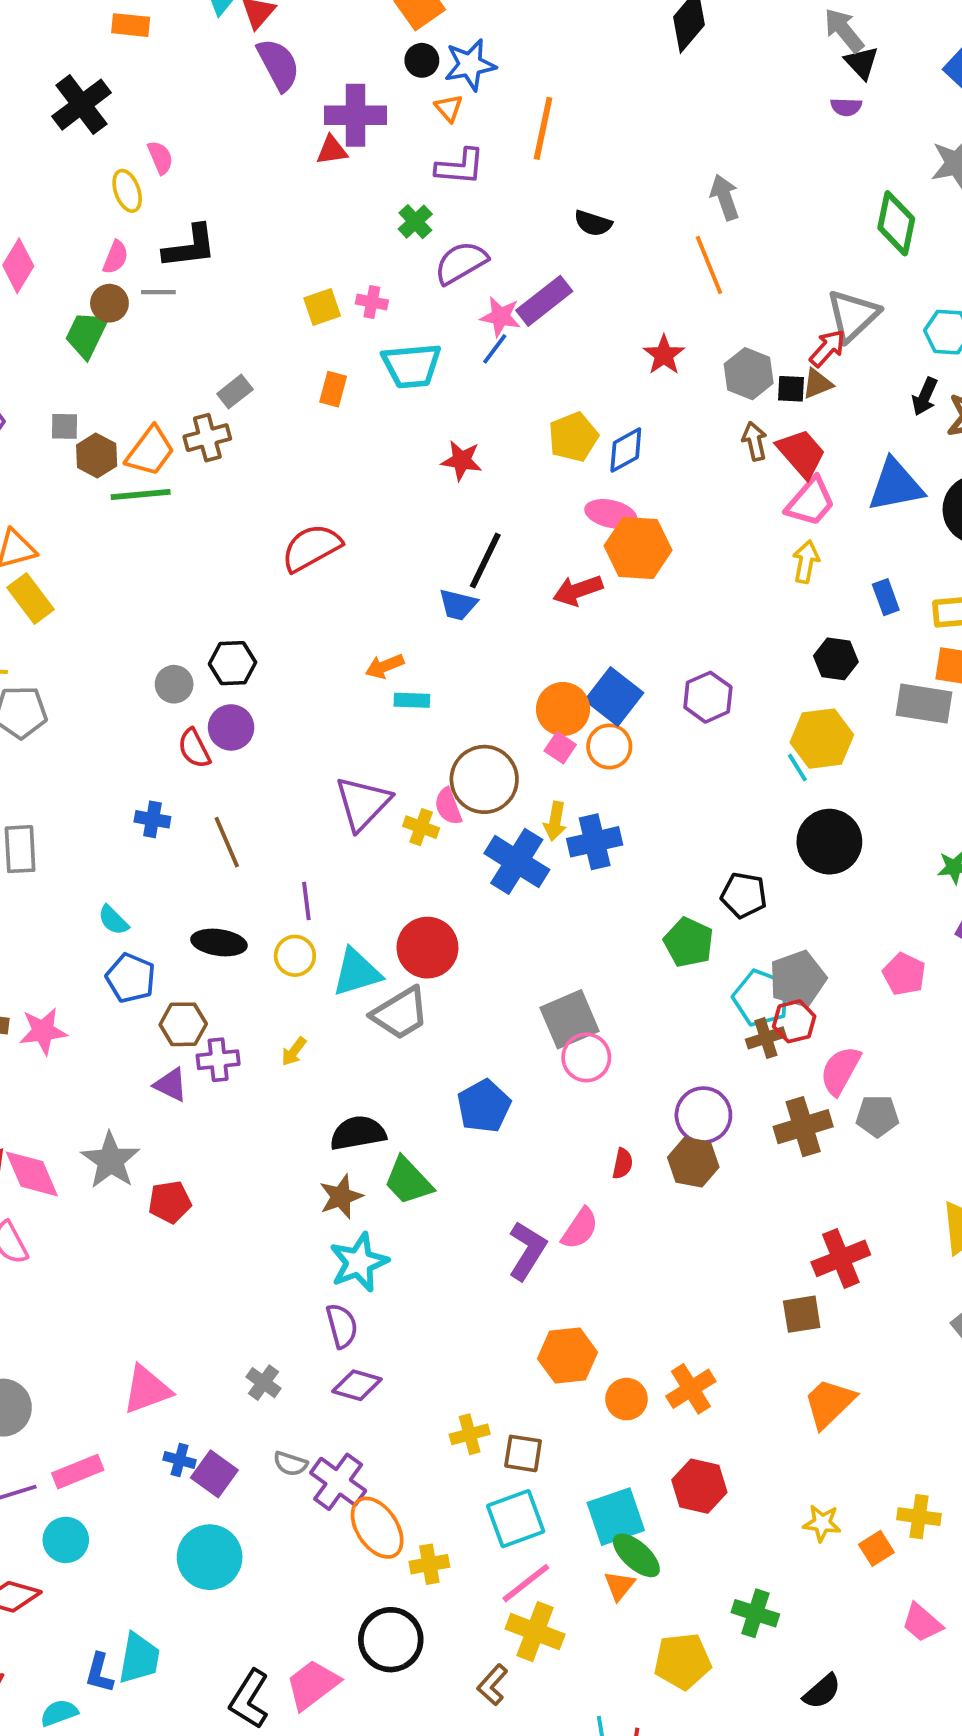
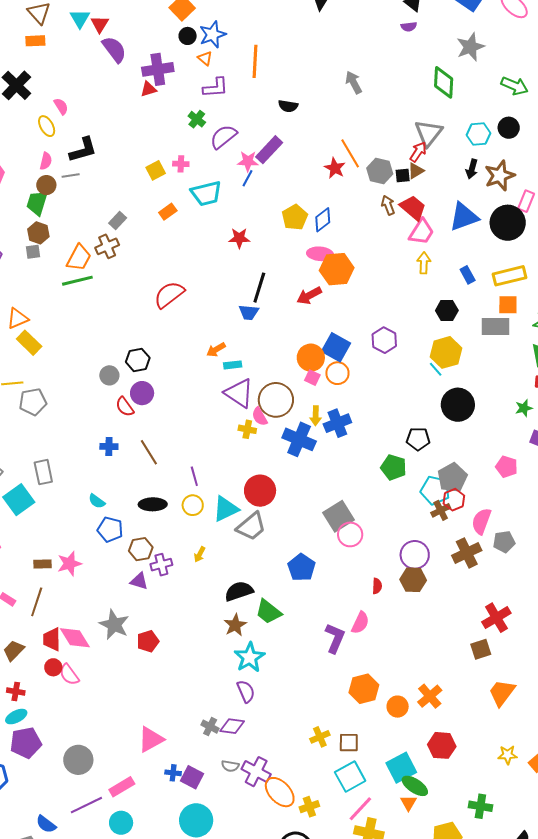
orange line: (709, 265) -> (350, 153), moved
orange rectangle: (333, 389) -> (168, 212), turned 48
brown hexagon: (97, 455) -> (38, 233), moved
purple triangle: (363, 803) -> (239, 393), moved, turned -32
purple diamond: (357, 1385) -> (232, 726), moved

